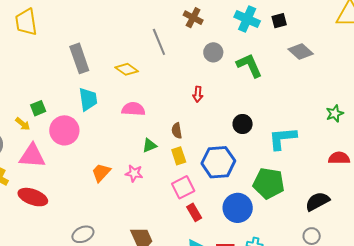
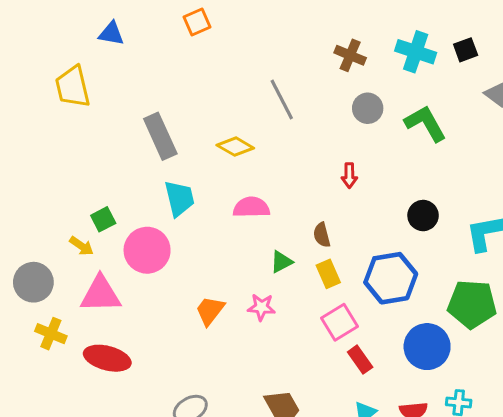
brown cross: (193, 18) -> (350, 55), moved

